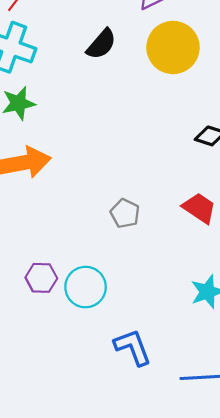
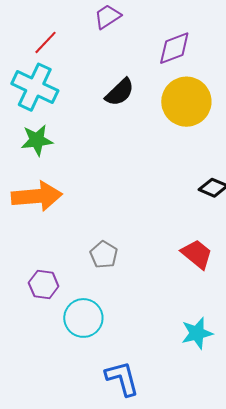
gray pentagon: (125, 213) -> (104, 255), moved
purple hexagon: (41, 278) -> (44, 285), moved

